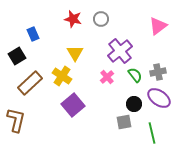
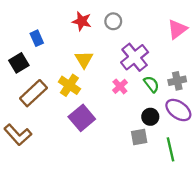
brown L-shape: (16, 120) -> (18, 135), turned 125

